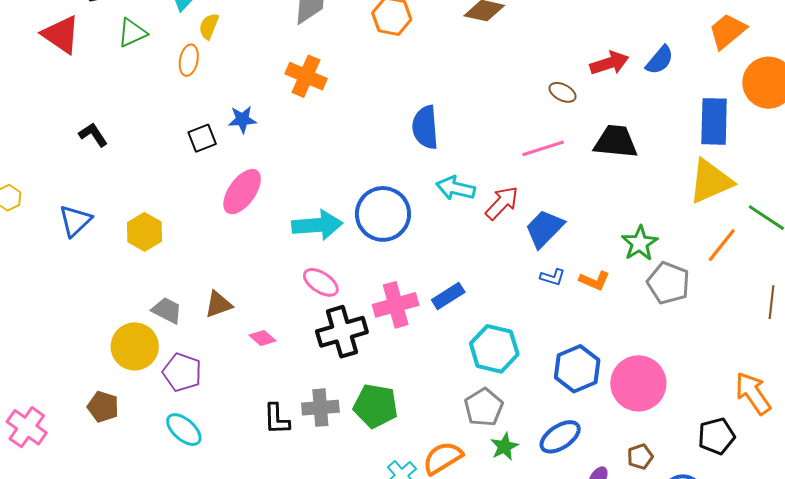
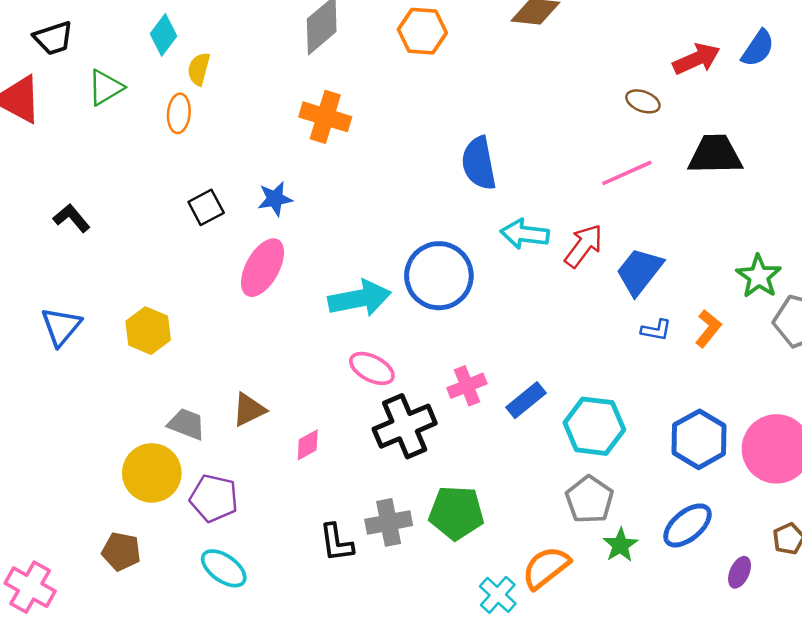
blue star: (242, 119) -> (275, 199), moved
orange L-shape: (594, 281) -> (708, 329), turned -68
blue rectangle: (448, 296) -> (526, 400), moved
pink cross: (396, 305) -> (467, 386), size x0.7
pink diamond: (262, 338) -> (308, 445), turned -64

